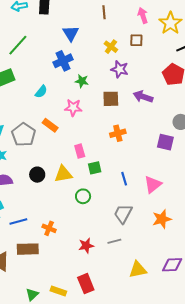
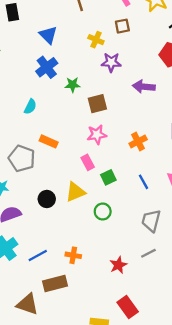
brown square: (111, 99) -> (97, 104), moved
pink star: (73, 108) -> (97, 135), moved
orange cross: (118, 133) -> (138, 141), moved

